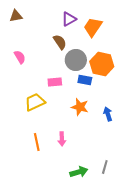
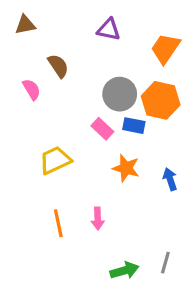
purple triangle: (69, 19) -> (109, 30), turned 42
orange trapezoid: (93, 27) -> (165, 48), moved
brown semicircle: (60, 42) -> (58, 66), moved
pink rectangle: (55, 82) -> (102, 129), moved, turned 48

